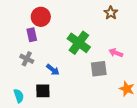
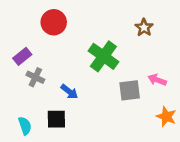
brown star: (111, 13) -> (144, 28), moved
purple rectangle: (32, 35) -> (22, 56), moved, turned 64
pink arrow: (116, 53) -> (157, 80), moved

